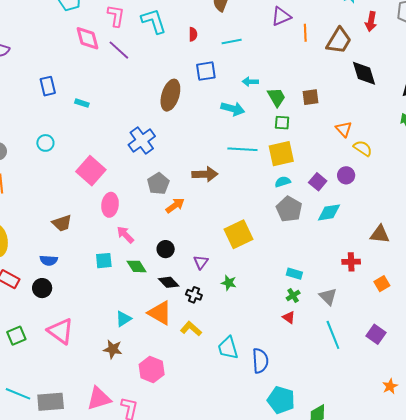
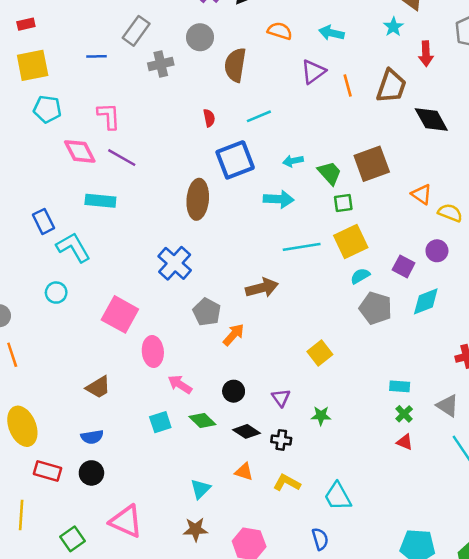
cyan L-shape: (154, 21) -> (73, 247), moved
blue square: (206, 71) -> (235, 160), size x1.4
brown square: (311, 97) -> (372, 164), size x1.6
cyan rectangle: (82, 103) -> (100, 201), moved, size x1.6
yellow square: (239, 234) -> (320, 353), size x0.7
orange triangle: (160, 313) -> (244, 472), size x0.6
blue semicircle: (260, 361) -> (320, 539), moved, size x0.7

